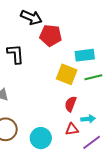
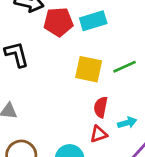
cyan rectangle: (85, 55) -> (93, 21), moved
red triangle: (72, 129) -> (99, 134), moved

